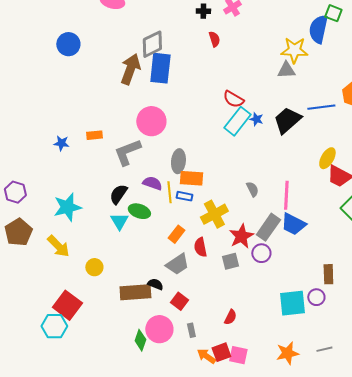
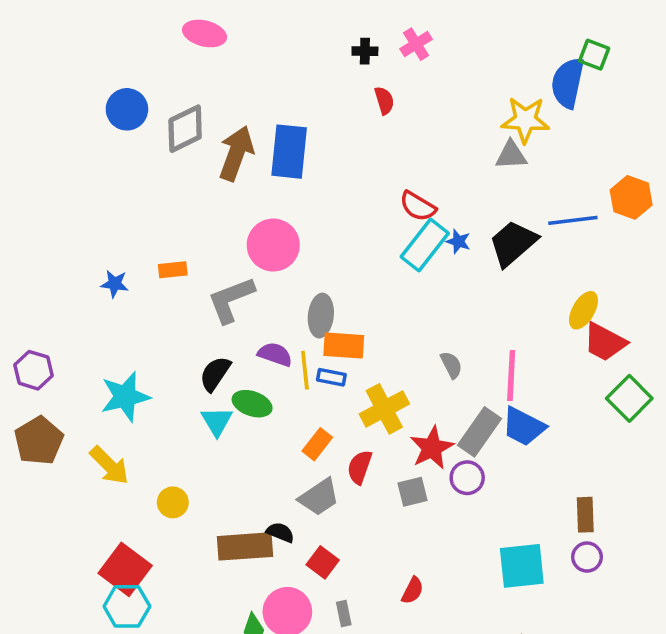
gray diamond: (152, 44) -> (185, 129), moved
red semicircle: (200, 247) -> (360, 467), turned 30
purple circle: (316, 297) -> (587, 557), moved
cyan hexagon: (54, 326) -> (127, 606), moved

